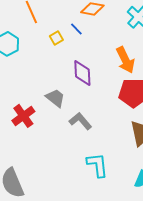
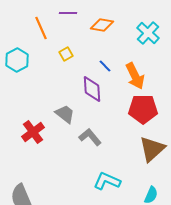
blue line: (76, 29) -> (105, 66), moved
cyan L-shape: (97, 165) -> (107, 181), turned -60

